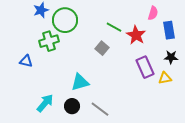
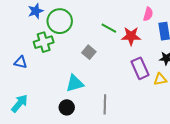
red star: (136, 35) -> (131, 36), turned -30
gray square: (102, 48) -> (89, 52), moved
cyan arrow: (45, 103) -> (20, 103), moved
gray line: (100, 109) -> (105, 104), moved, turned 54

